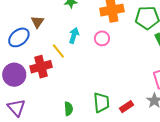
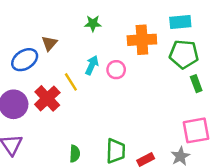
pink circle: (102, 38) -> (116, 70), moved
red cross: (41, 67) -> (47, 98), turned -35

